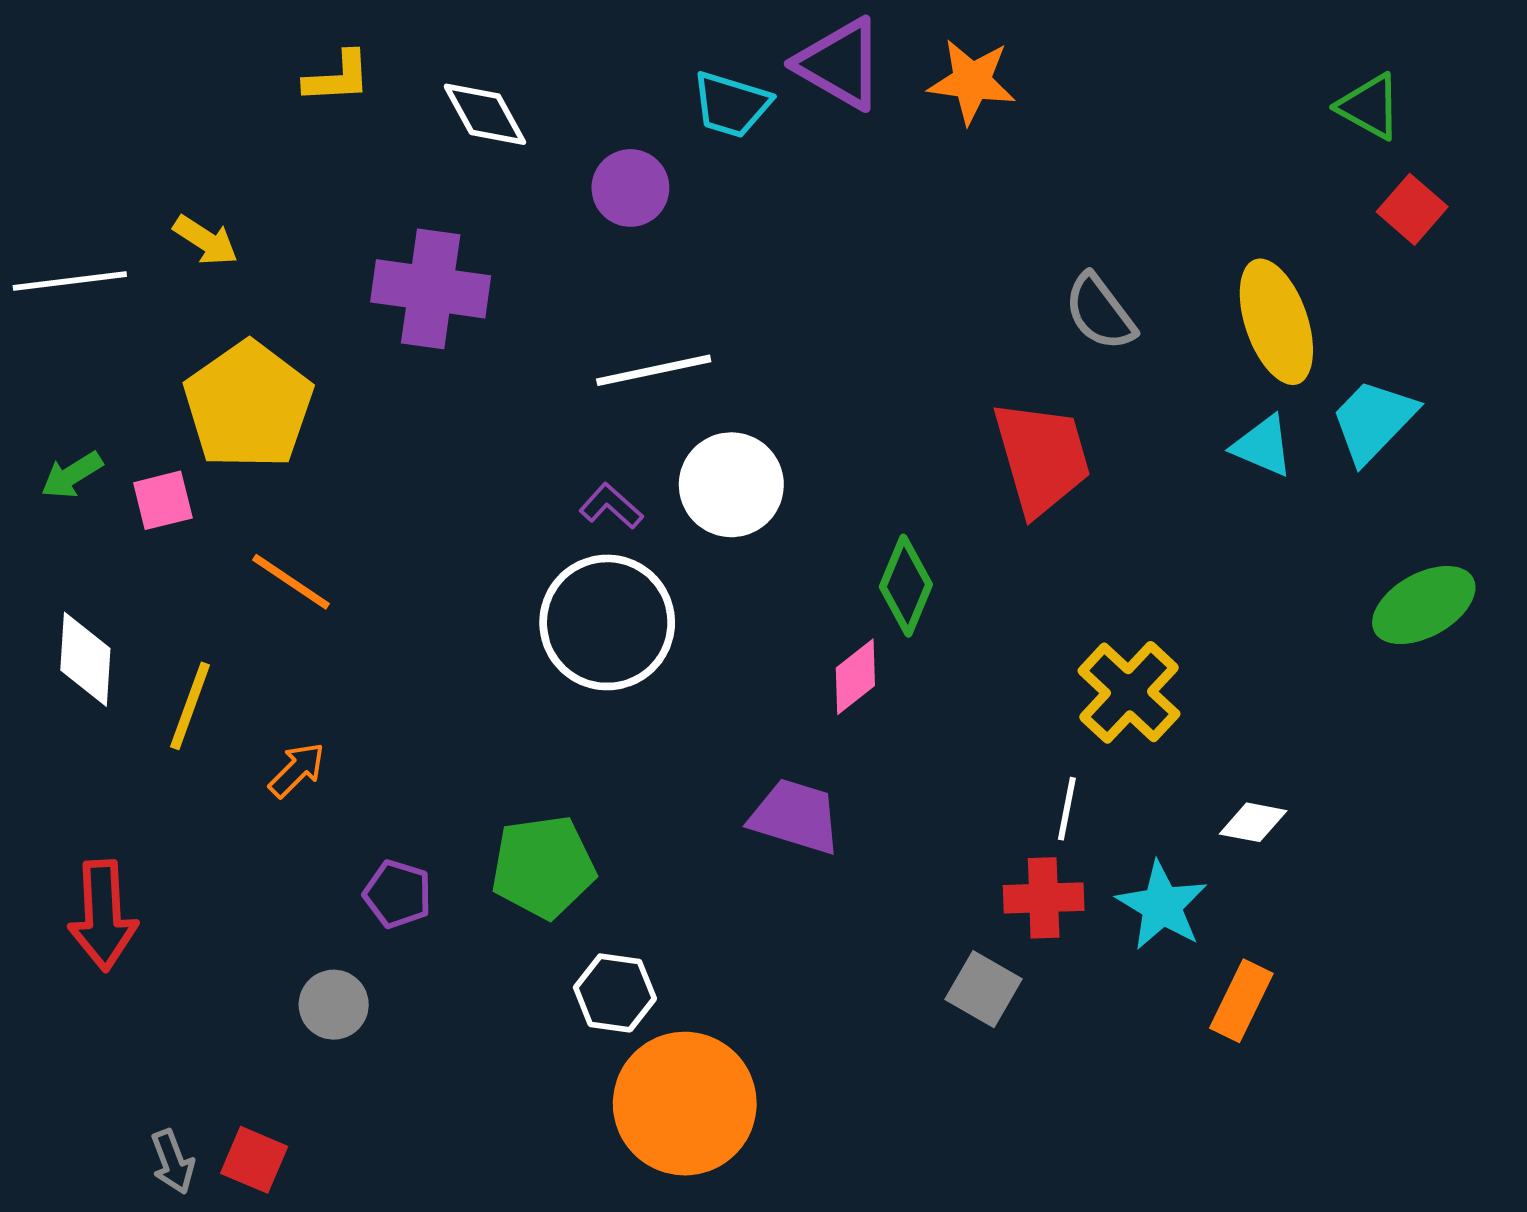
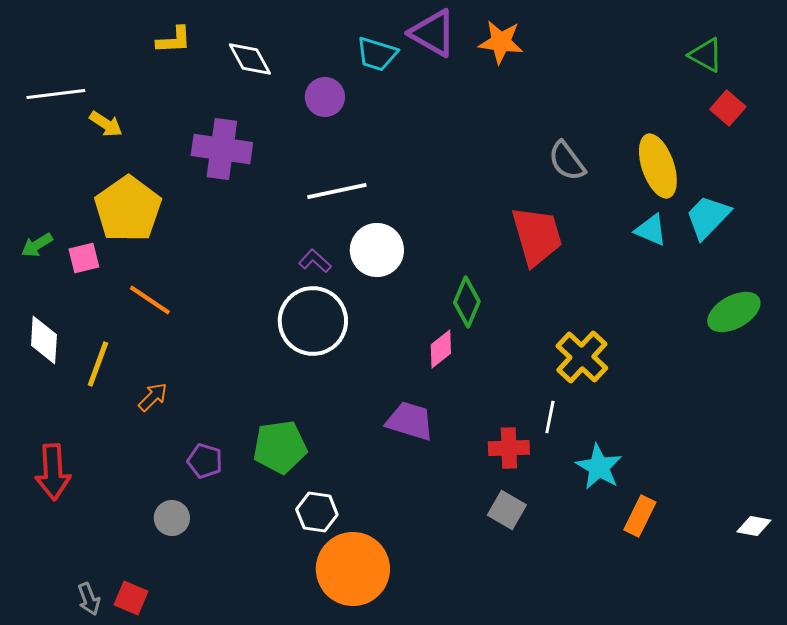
white line: (70, 281) -> (56, 94), moved
white diamond: (1253, 822) -> (754, 526), moved
red cross: (1044, 898) -> (509, 448), moved

